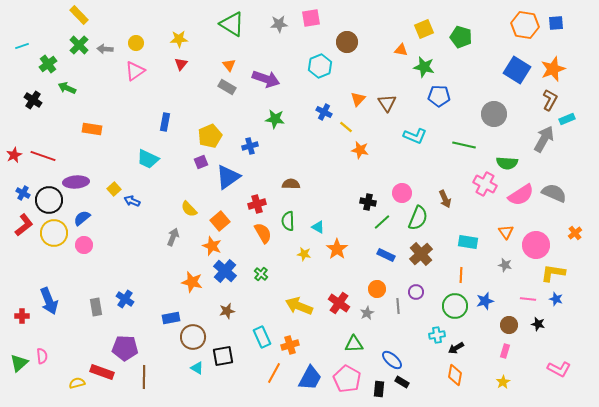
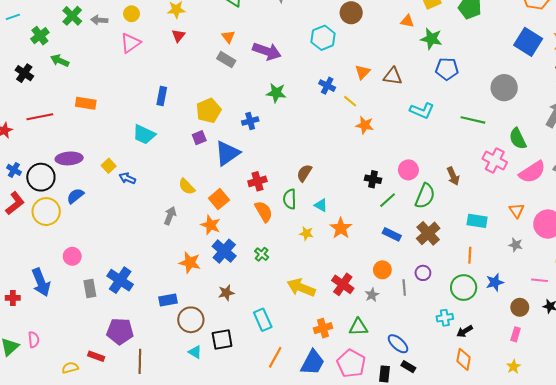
brown triangle: (387, 103) -> (393, 76), turned -48
red line: (43, 156) -> (40, 117), moved, turned -30
green semicircle: (507, 163) -> (518, 139), turned 60
brown semicircle: (291, 184) -> (304, 173), moved, turned -60
pink circle: (84, 245) -> (72, 256), moved
blue cross: (125, 299) -> (120, 280), size x1.4
orange cross: (290, 345) -> (323, 328), moved
red rectangle: (102, 372) -> (96, 356), size x0.7

